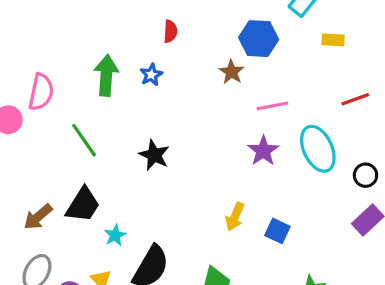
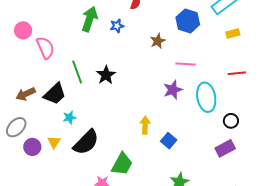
yellow rectangle: (333, 40) -> (233, 34), turned -32
brown star: (232, 72) -> (158, 41), moved
pink semicircle: (41, 92) -> (45, 48), moved, turned -50
green line: (84, 140) -> (77, 72), moved
yellow arrow: (235, 217) -> (145, 125), turned 144

